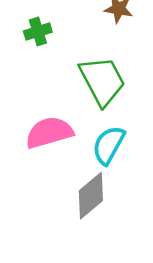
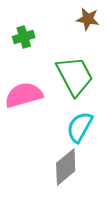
pink semicircle: (49, 132) -> (24, 95), moved

